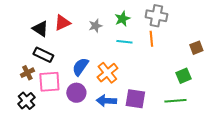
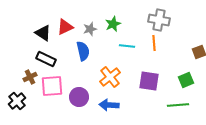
green star: (122, 19) -> (113, 24), moved
gray star: (95, 26) -> (90, 29), moved
blue semicircle: (80, 67) -> (83, 51), moved, turned 132
purple square: (135, 99) -> (149, 81), moved
black cross: (26, 101) -> (17, 101), moved

